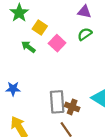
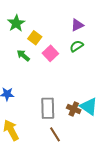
purple triangle: (84, 12) -> (77, 25), turned -40
brown cross: (72, 107) -> (74, 109), moved

